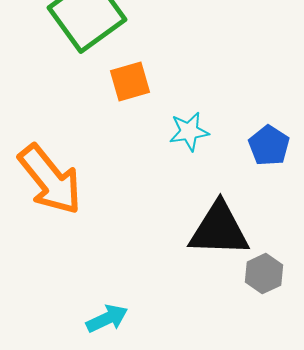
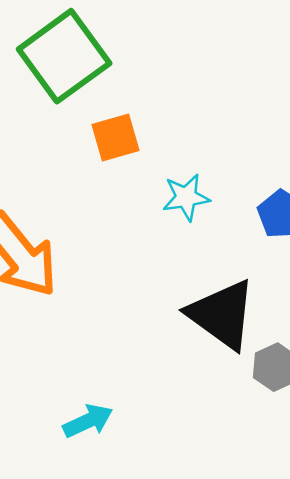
black triangle: (219, 230) -> (222, 315), turned 34

